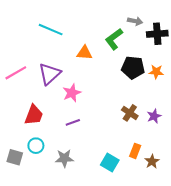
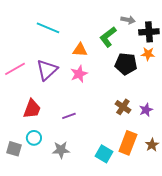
orange star: (156, 72) -> (148, 54), moved
pink star: (72, 93) -> (79, 74), moved
orange rectangle: (135, 151) -> (128, 143), size x1.6
brown star: (152, 161) -> (152, 145), moved

